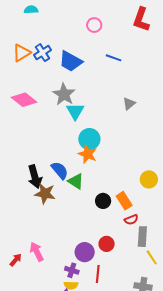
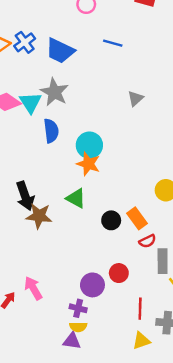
cyan triangle: (75, 111) -> (30, 103), moved
blue semicircle: (60, 170) -> (51, 131), moved, turned 36
red line: (98, 274) -> (140, 309), moved

